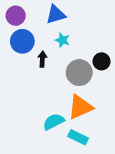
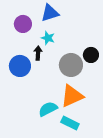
purple circle: (16, 16) -> (23, 24), moved
cyan star: (62, 40) -> (48, 38), moved
blue circle: (22, 41) -> (20, 66), moved

